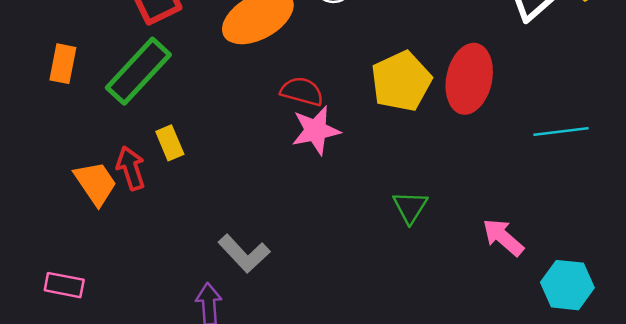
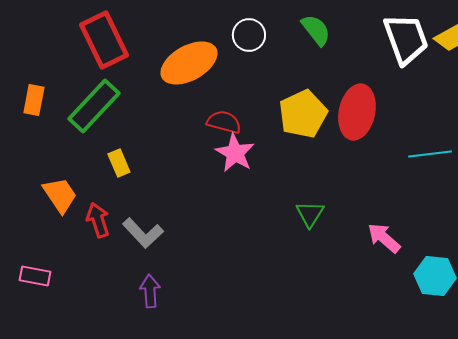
pink star: (316, 130) -> (235, 153), turned -30
red arrow: (131, 168) -> (98, 220), moved
gray L-shape: (244, 254) -> (143, 233), moved

